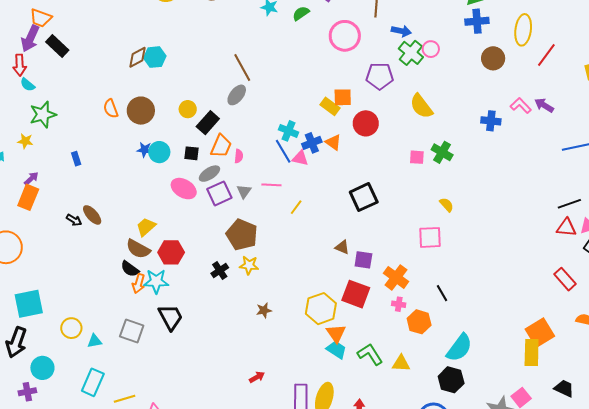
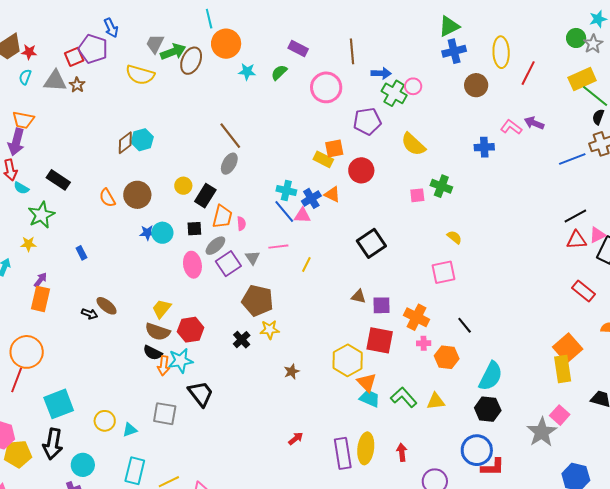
black rectangle: (57, 46) -> (58, 180), moved
pink ellipse: (184, 189) -> (192, 265), turned 60

